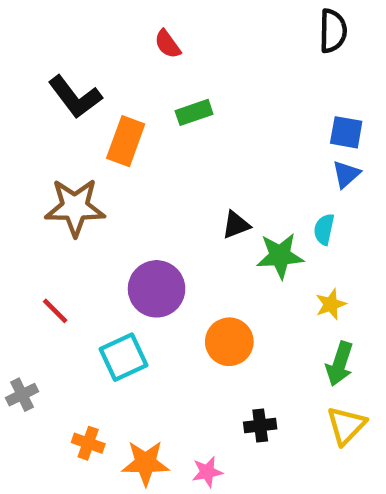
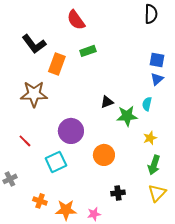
red semicircle: (168, 44) -> (76, 20), size x1.5

